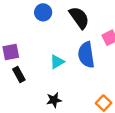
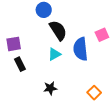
black semicircle: (79, 18) -> (58, 30), moved

